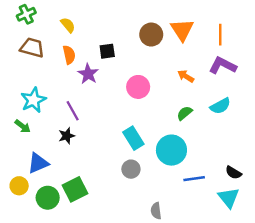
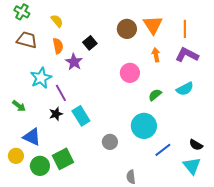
green cross: (26, 14) -> (22, 12), turned -35
black square: (107, 51) -> (90, 43), turned -32
orange arrow: (186, 76) -> (156, 55), moved, turned 48
pink circle: (138, 87) -> (130, 73), moved
cyan star: (33, 100) -> (41, 78), moved
cyan rectangle: (133, 138) -> (81, 116), moved
blue triangle: (38, 163) -> (32, 137), turned 48
blue line: (194, 179) -> (163, 150), turned -30

